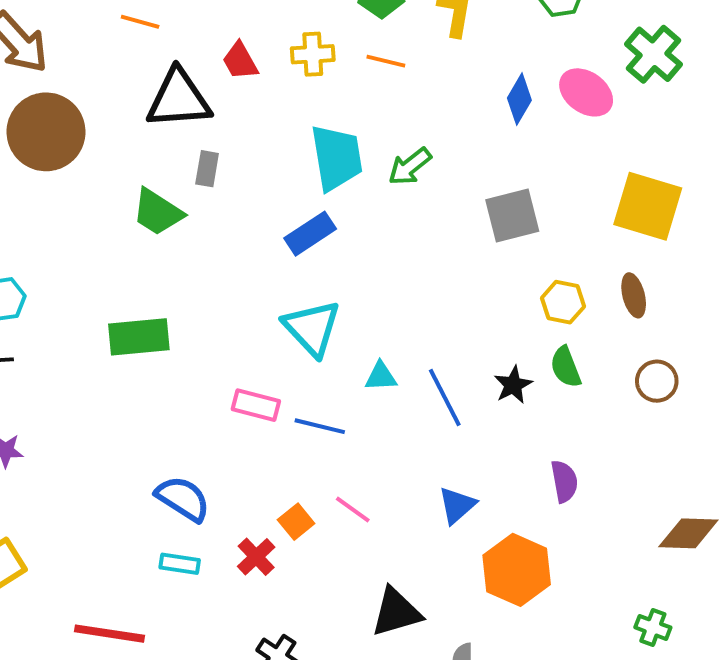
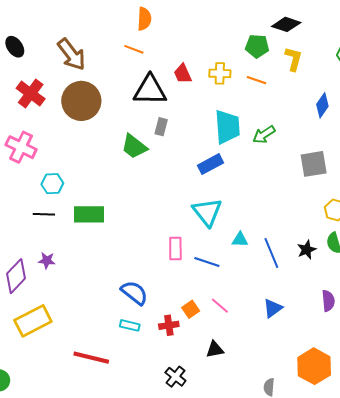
green rectangle: (139, 337) -> (89, 214), moved
pink rectangle: (256, 405) -> (175, 249), turned 70
red cross: (256, 557) -> (169, 325), turned 30
orange hexagon: (517, 570) -> (314, 366), moved
black triangle: (396, 612) -> (215, 349), moved, size x0.7

